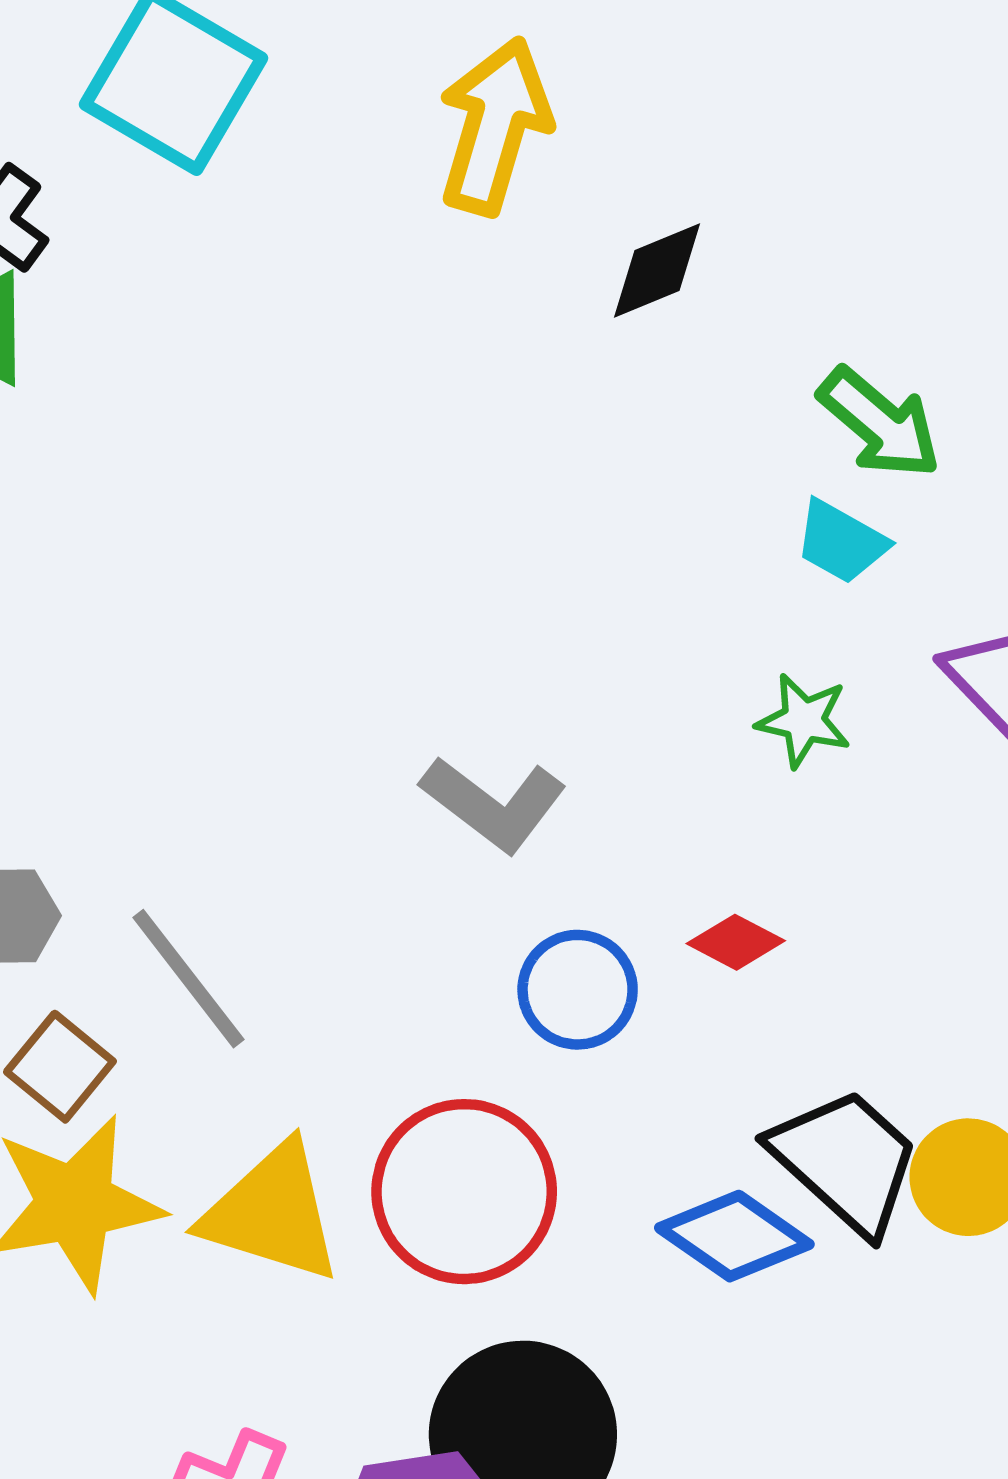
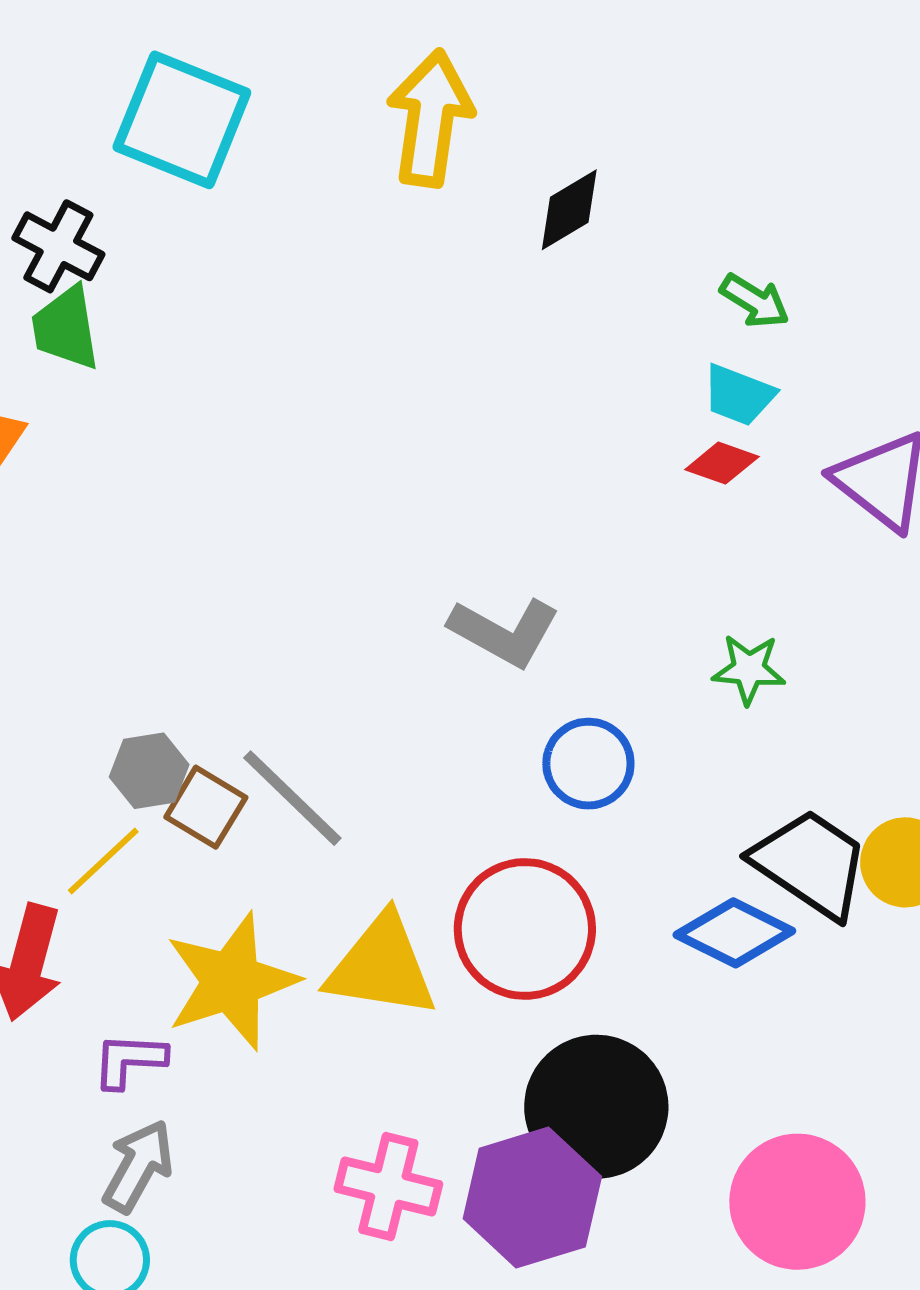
green arrow: (880, 423) -> (755, 301), size x0.7
green star: (804, 721) -> (749, 669), moved
red diamond: (736, 942) -> (722, 463), moved
brown square: (60, 1067) -> (206, 807), moved

